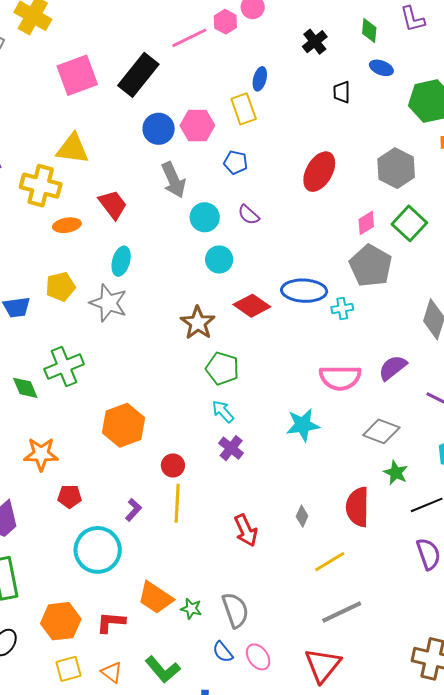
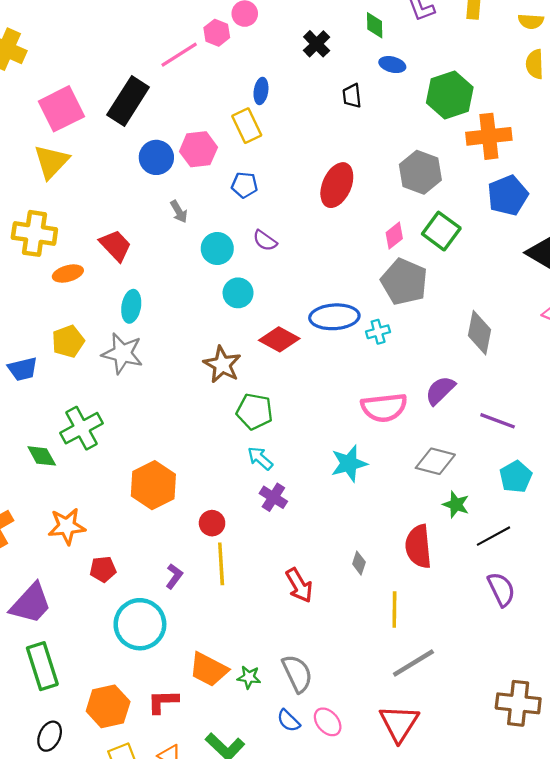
yellow triangle: (73, 149) -> (51, 162), moved, turned -48
gray arrow: (173, 180) -> (179, 212), size x0.6
yellow line: (330, 562) -> (394, 609), turned -52

